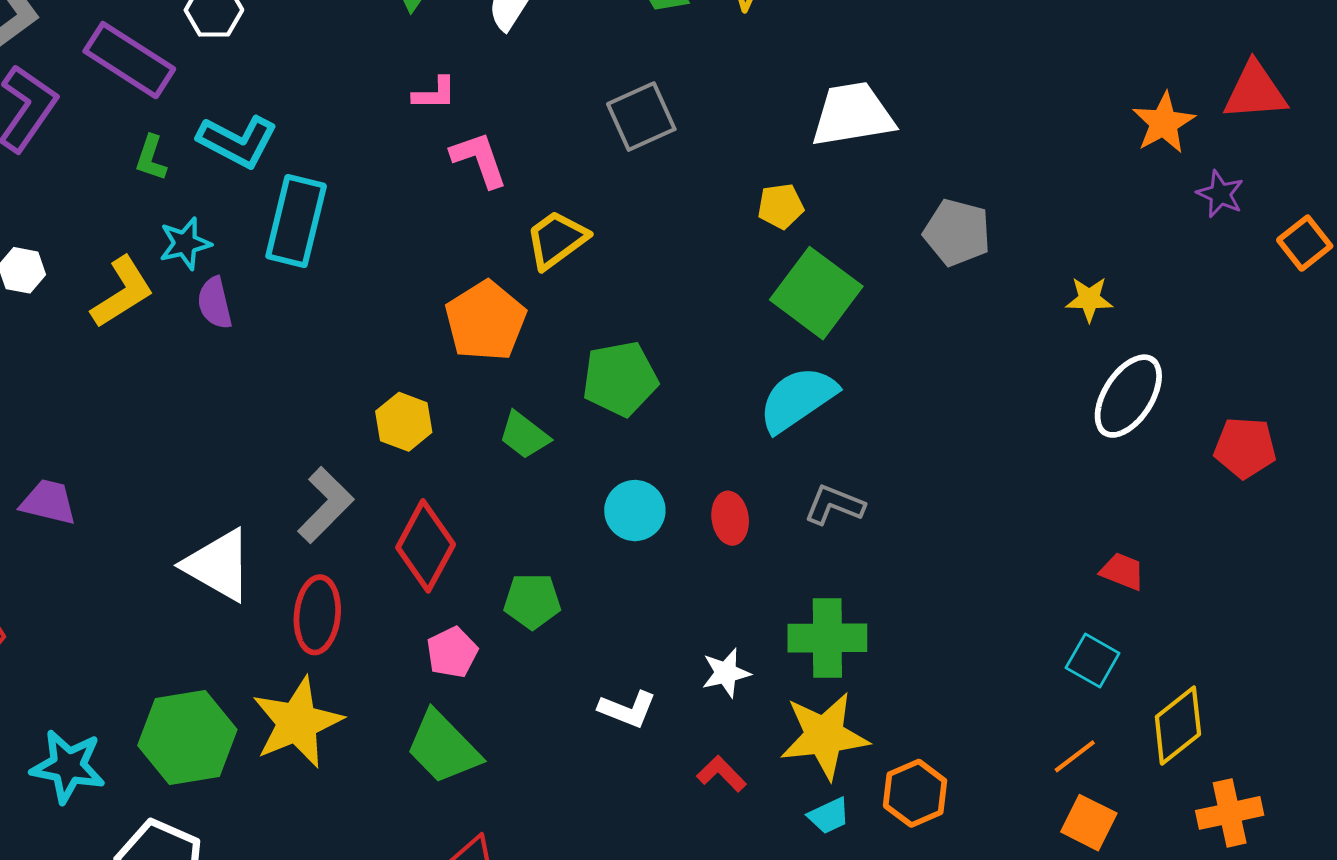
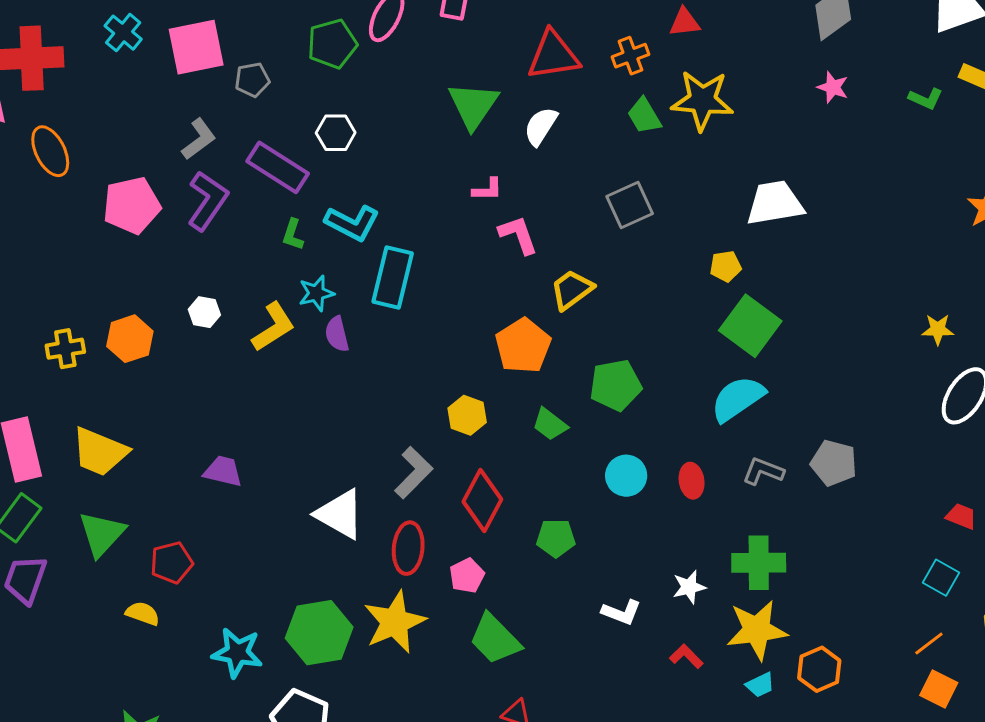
gray pentagon: (957, 232) -> (834, 463), moved
pink pentagon: (452, 652) -> (467, 576), moved

